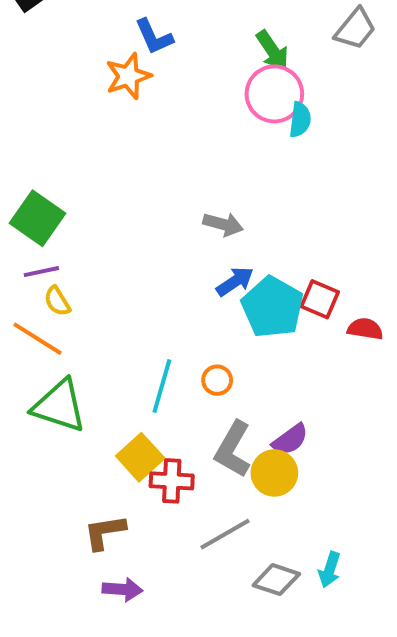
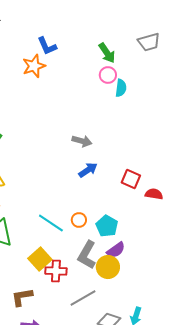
gray trapezoid: (355, 29) -> (149, 42), turned 35
pink circle: (274, 94) -> (108, 75), size x0.6
cyan pentagon: (272, 307) -> (107, 226), moved, size x0.7
cyan line: (162, 386) -> (51, 223), turned -72

